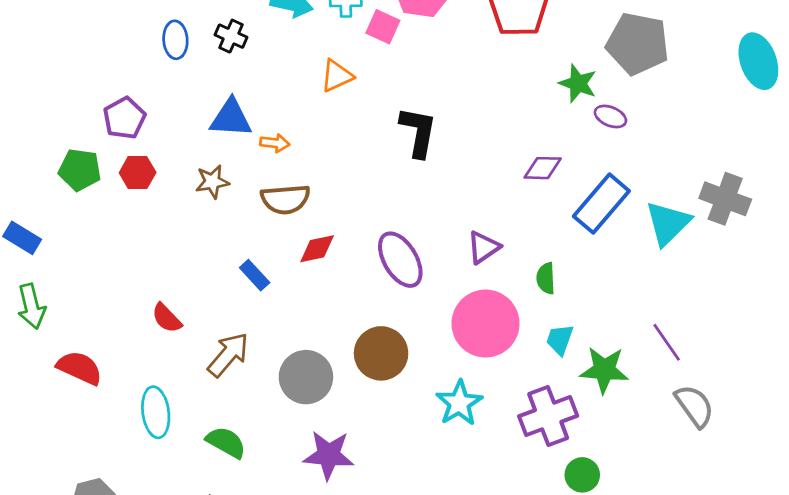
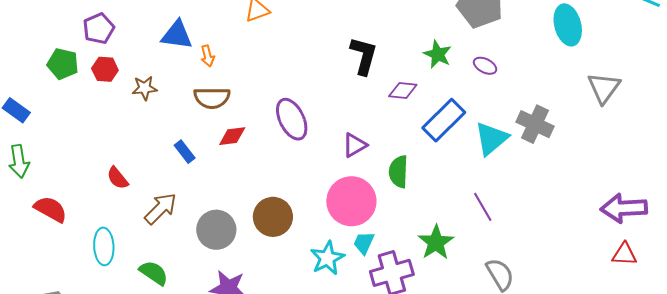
green star: (578, 83) -> (438, 54), moved
purple ellipse: (610, 116) -> (485, 66), moved
black L-shape: (418, 132) -> (364, 56), moved
orange arrow: (275, 143) -> (208, 56), turned 65
brown star: (212, 182) -> (145, 88), moved
purple ellipse: (400, 260) -> (292, 119), moved
green semicircle: (546, 278) -> (398, 172), size x1.4
cyan trapezoid: (560, 340) -> (364, 243), moved
purple line: (667, 342) -> (483, 207), moved
green star: (604, 370) -> (436, 242), turned 30

